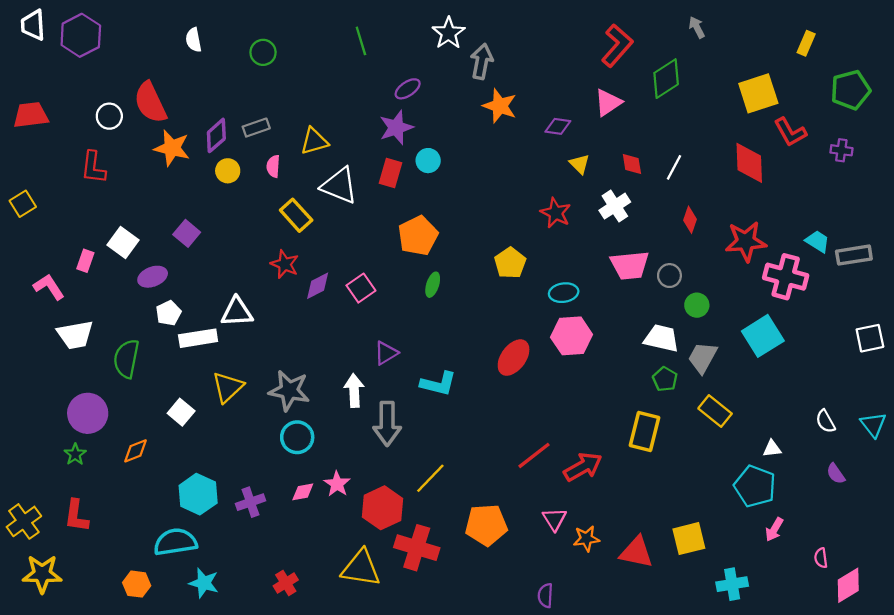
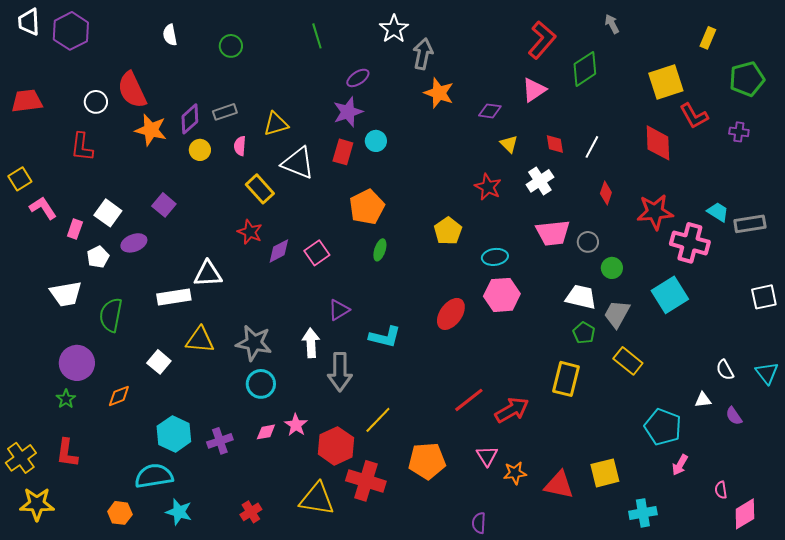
pink L-shape: (49, 287) -> (43, 208), moved
white pentagon: (169, 313) -> (98, 257), moved
yellow triangle: (228, 387) -> (200, 340), turned 48
white triangle: (772, 449) -> (703, 400), moved

